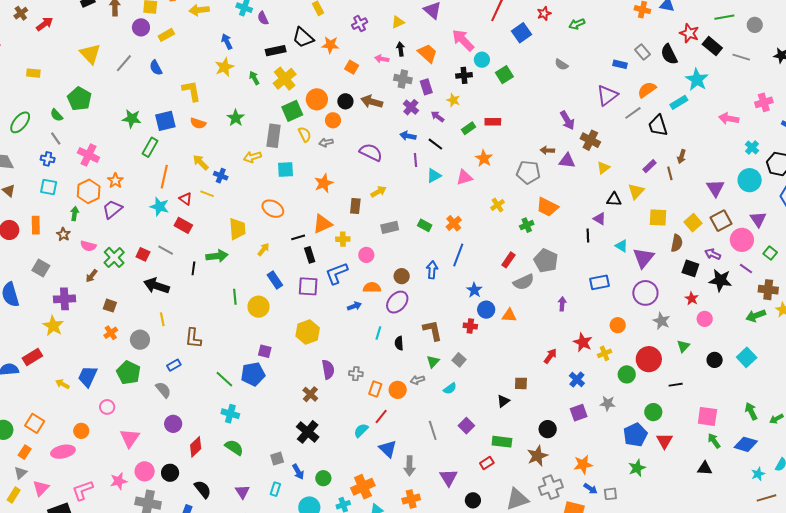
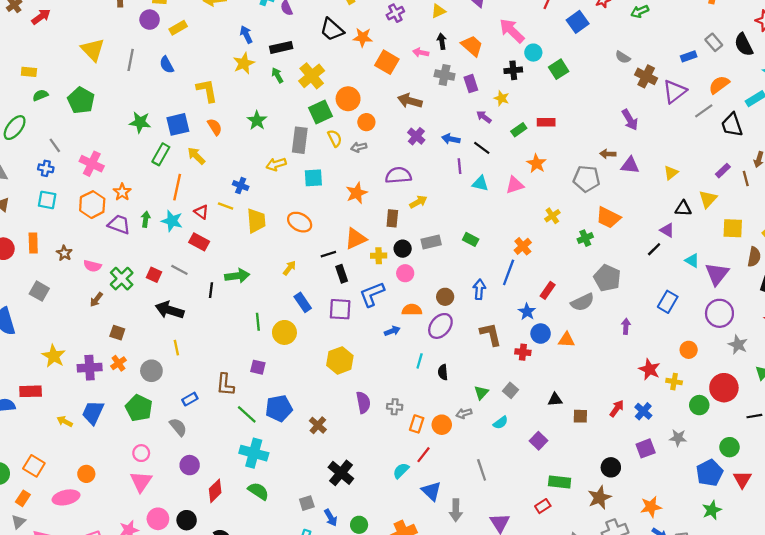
black rectangle: (276, 51) -> (281, 47), moved
gray line: (124, 63) -> (131, 60), turned -30
blue rectangle: (620, 64) -> (689, 56), turned -32
orange square: (352, 67) -> (387, 62), size x1.5
black circle: (345, 101) -> (403, 249), moved
purple cross: (411, 107) -> (416, 136), moved
green semicircle: (57, 115) -> (40, 95), moved, turned 112
orange semicircle: (198, 123) -> (215, 127), turned -140
brown cross: (590, 140) -> (646, 76), moved
purple semicircle: (371, 152) -> (398, 175), moved, turned -30
yellow arrow: (201, 162) -> (196, 156), moved
cyan triangle: (434, 176) -> (480, 183), turned 42
purple trapezoid: (112, 209) -> (119, 224), turned 60
green arrow: (75, 214) -> (146, 219), moved
orange cross: (454, 223) -> (523, 246), moved
yellow trapezoid: (237, 229) -> (256, 221), moved
black line: (588, 236) -> (654, 249), turned 48
red rectangle: (508, 260) -> (548, 290), moved
blue rectangle: (599, 282) -> (668, 302), turned -48
purple cross: (64, 299) -> (90, 368), moved
brown L-shape: (433, 330) -> (491, 334), moved
brown L-shape: (193, 338) -> (225, 385), moved
purple square: (265, 351) -> (258, 367), moved
yellow cross: (605, 353) -> (674, 382), turned 32
red arrow: (550, 356) -> (617, 408), moved
red rectangle: (32, 357) -> (31, 391), turned 30
brown cross: (310, 394) -> (318, 425), moved
black triangle: (503, 401) -> (555, 400), moved, turned 32
pink circle: (107, 407) -> (141, 453), moved
cyan cross: (230, 414) -> (254, 453), size x1.4
purple square: (466, 426) -> (539, 441), moved

